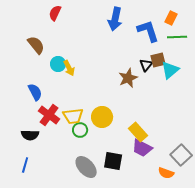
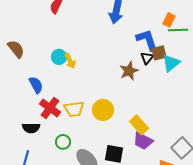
orange rectangle: (171, 18) -> (169, 20), moved
blue L-shape: (148, 31) -> (147, 40), moved
brown semicircle: (36, 45) -> (16, 49), moved
green circle: (80, 130) -> (63, 142), moved

